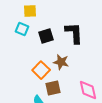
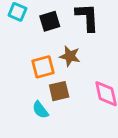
orange square: (41, 70) -> (43, 67), turned 30

